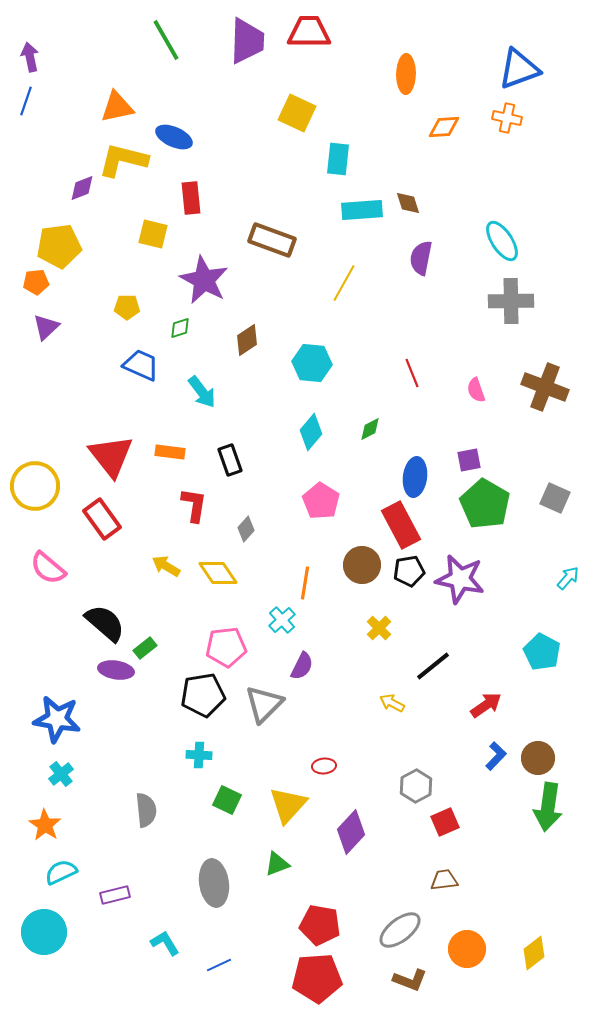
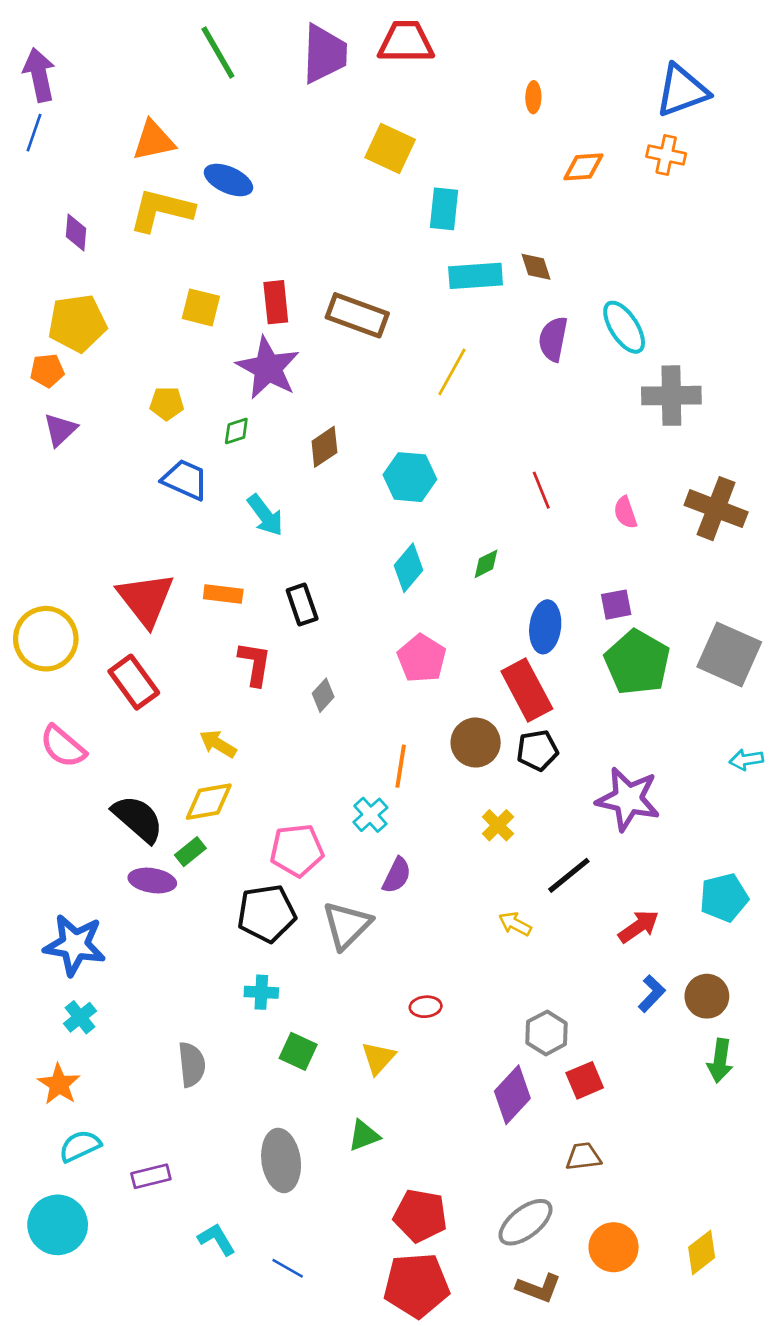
purple arrow: (30, 57) -> (39, 75), size x1.4
orange ellipse: (406, 74) -> (533, 97), size x0.6
purple diamond: (82, 188) -> (76, 233), moved, turned -64
red rectangle: (191, 198) -> (276, 302), moved
cyan ellipse: (502, 241) -> (624, 327), moved
gray square: (555, 498) -> (729, 654), size x1.6
yellow diamond: (218, 573) -> (209, 802), moved, turned -66
cyan arrow: (568, 578) -> (746, 760), turned -140
purple star: (460, 579) -> (628, 799), moved
cyan pentagon: (542, 652) -> (724, 898), moved, turned 30
yellow triangle: (288, 805) -> (378, 1058), size x0.7
green arrow: (548, 807) -> (720, 1061), size x0.7
purple diamond: (351, 832) -> (512, 1095), moved
blue line: (219, 965) -> (288, 1268), turned 55

